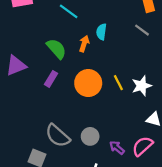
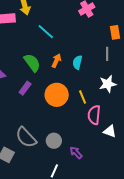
gray line: (142, 30) -> (107, 54), turned 48
cyan semicircle: (101, 32) -> (77, 62), moved
white star: (142, 86) -> (108, 84), moved
pink semicircle: (142, 146) -> (94, 115), moved, turned -48

